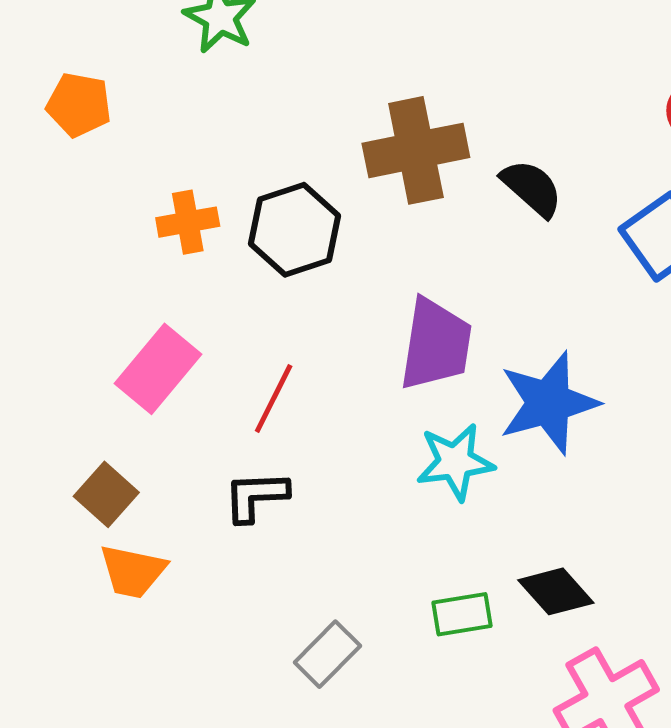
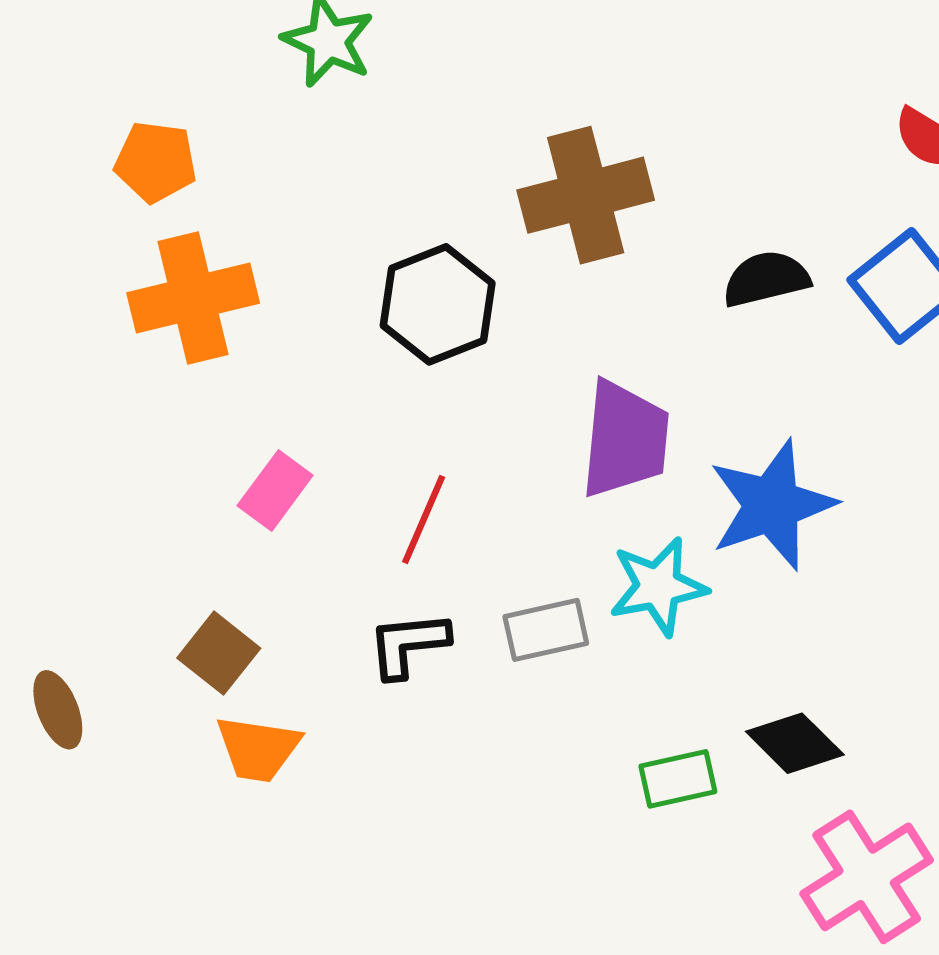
black semicircle: (532, 188) -> (766, 279), moved, turned -52
orange cross: (188, 222) -> (193, 298), moved, size x1.6
pink rectangle: (158, 369) -> (275, 490), size x0.7
gray rectangle: (327, 654) -> (546, 630), moved, turned 36

